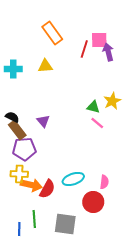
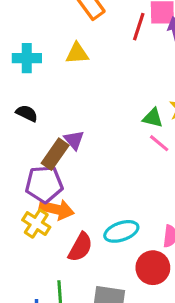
black semicircle: (12, 117) -> (27, 113), moved
brown rectangle: (17, 130) -> (55, 154), moved, turned 72
yellow cross: (19, 174) -> (36, 224), turned 30
orange arrow: (31, 185) -> (57, 209), moved

